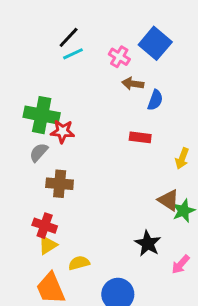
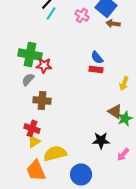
cyan line: (73, 54) -> (51, 13), turned -32
brown arrow: (133, 84) -> (113, 23), moved
blue semicircle: (155, 100) -> (97, 57), moved, turned 120
black star: (148, 243) -> (101, 140), turned -30
yellow semicircle: (79, 263) -> (55, 153), size x1.6

